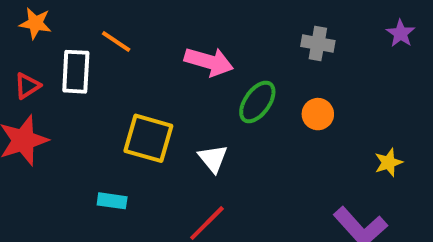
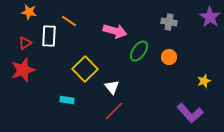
purple star: (401, 33) -> (210, 17), size x1.5
yellow square: (148, 138) -> (85, 69), turned 30
white triangle: (213, 158) -> (112, 87), moved

